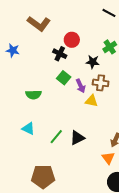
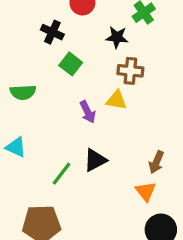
black cross: (60, 54) -> (52, 32), moved
purple arrow: (81, 86) -> (88, 112), moved
green line: (56, 137) -> (62, 174), moved

